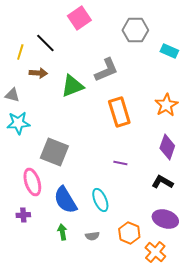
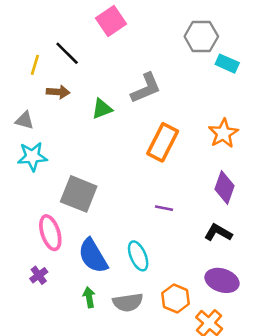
gray hexagon: (135, 30) -> (201, 36), moved
green triangle: (72, 86) -> (102, 109), size x0.7
orange rectangle: (119, 112) -> (163, 142), turned 44
purple cross: (23, 215) -> (39, 275), turned -32
gray semicircle: (92, 236) -> (128, 302), size x1.6

